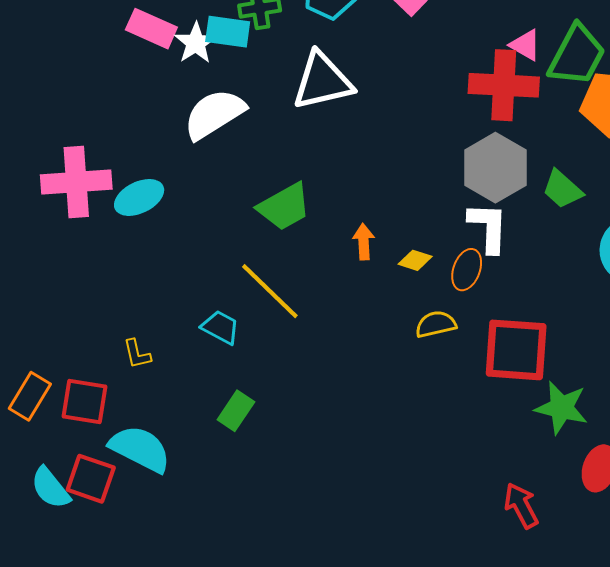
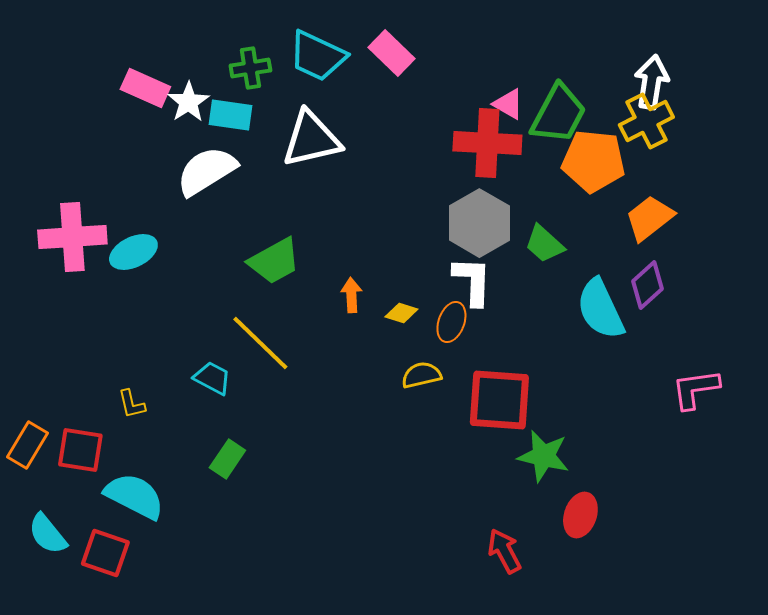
cyan rectangle: (228, 32) -> (230, 115), moved
red square: (91, 479) -> (105, 553), moved

